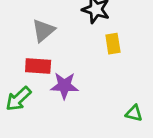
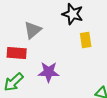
red rectangle: (38, 66) -> (17, 53), moved

